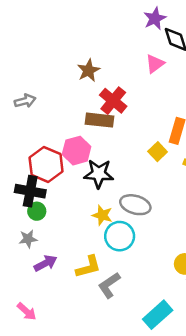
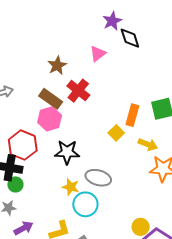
pink triangle: (155, 64) -> (98, 54), moved
brown rectangle: (99, 120) -> (51, 99), moved, turned 30
pink hexagon: (77, 151) -> (50, 119), moved

